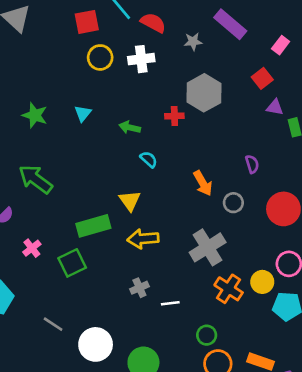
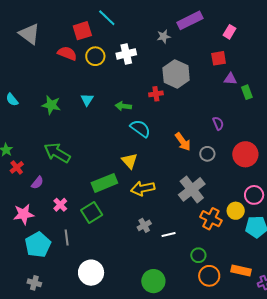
red semicircle: (153, 23) -> (67, 53), moved
purple rectangle: (230, 24) -> (190, 20), turned -60
red square: (262, 78) -> (219, 58), turned 35
cyan semicircle: (149, 159) -> (140, 128), size x1.5
gray line: (53, 324) -> (67, 238), moved, turned 56
white circle: (96, 344) -> (91, 273), moved

